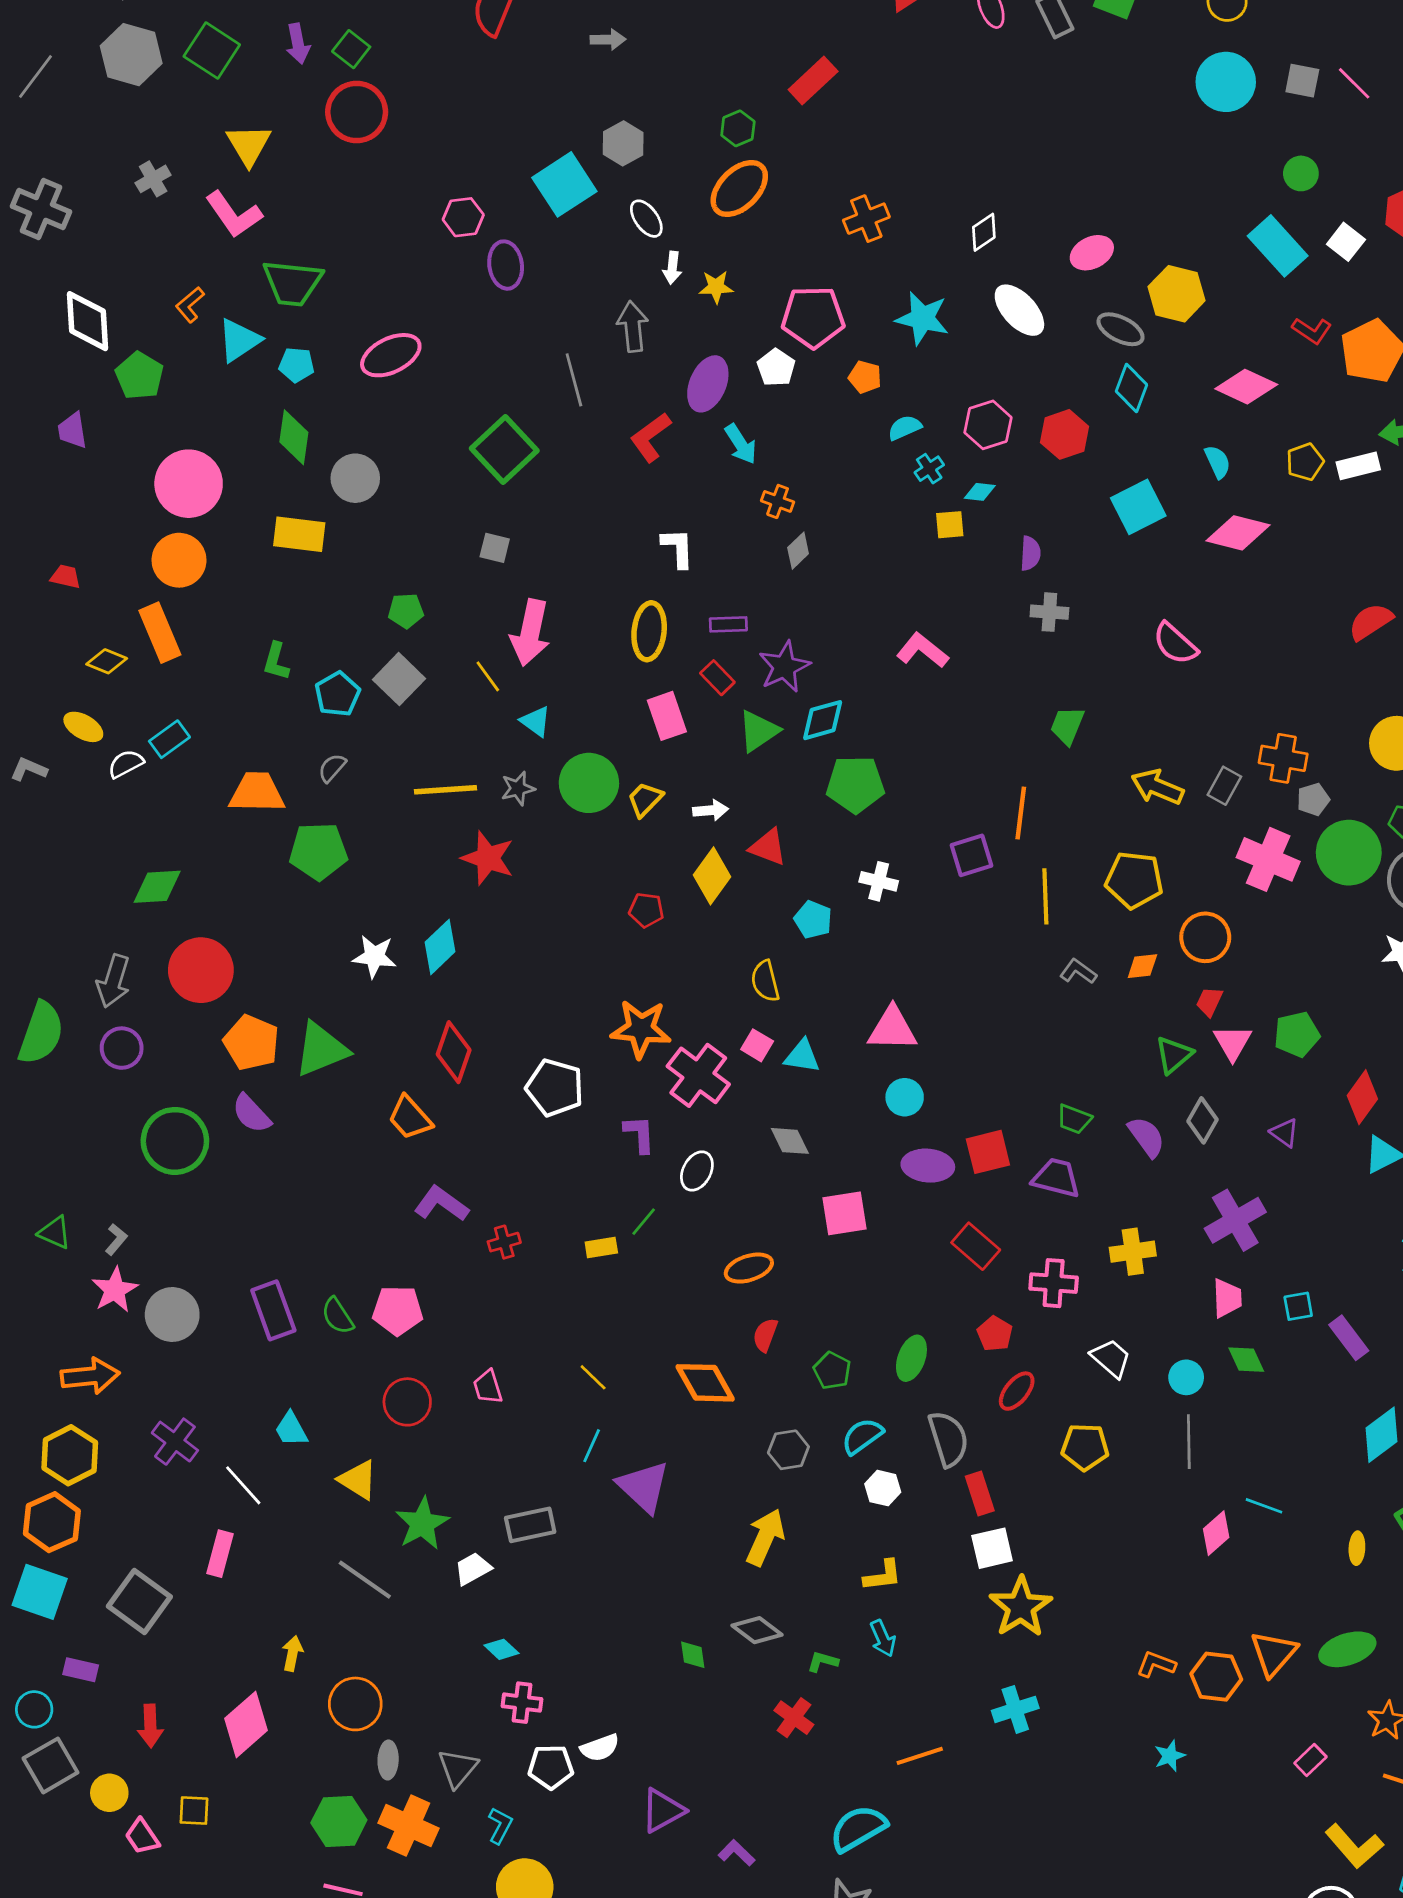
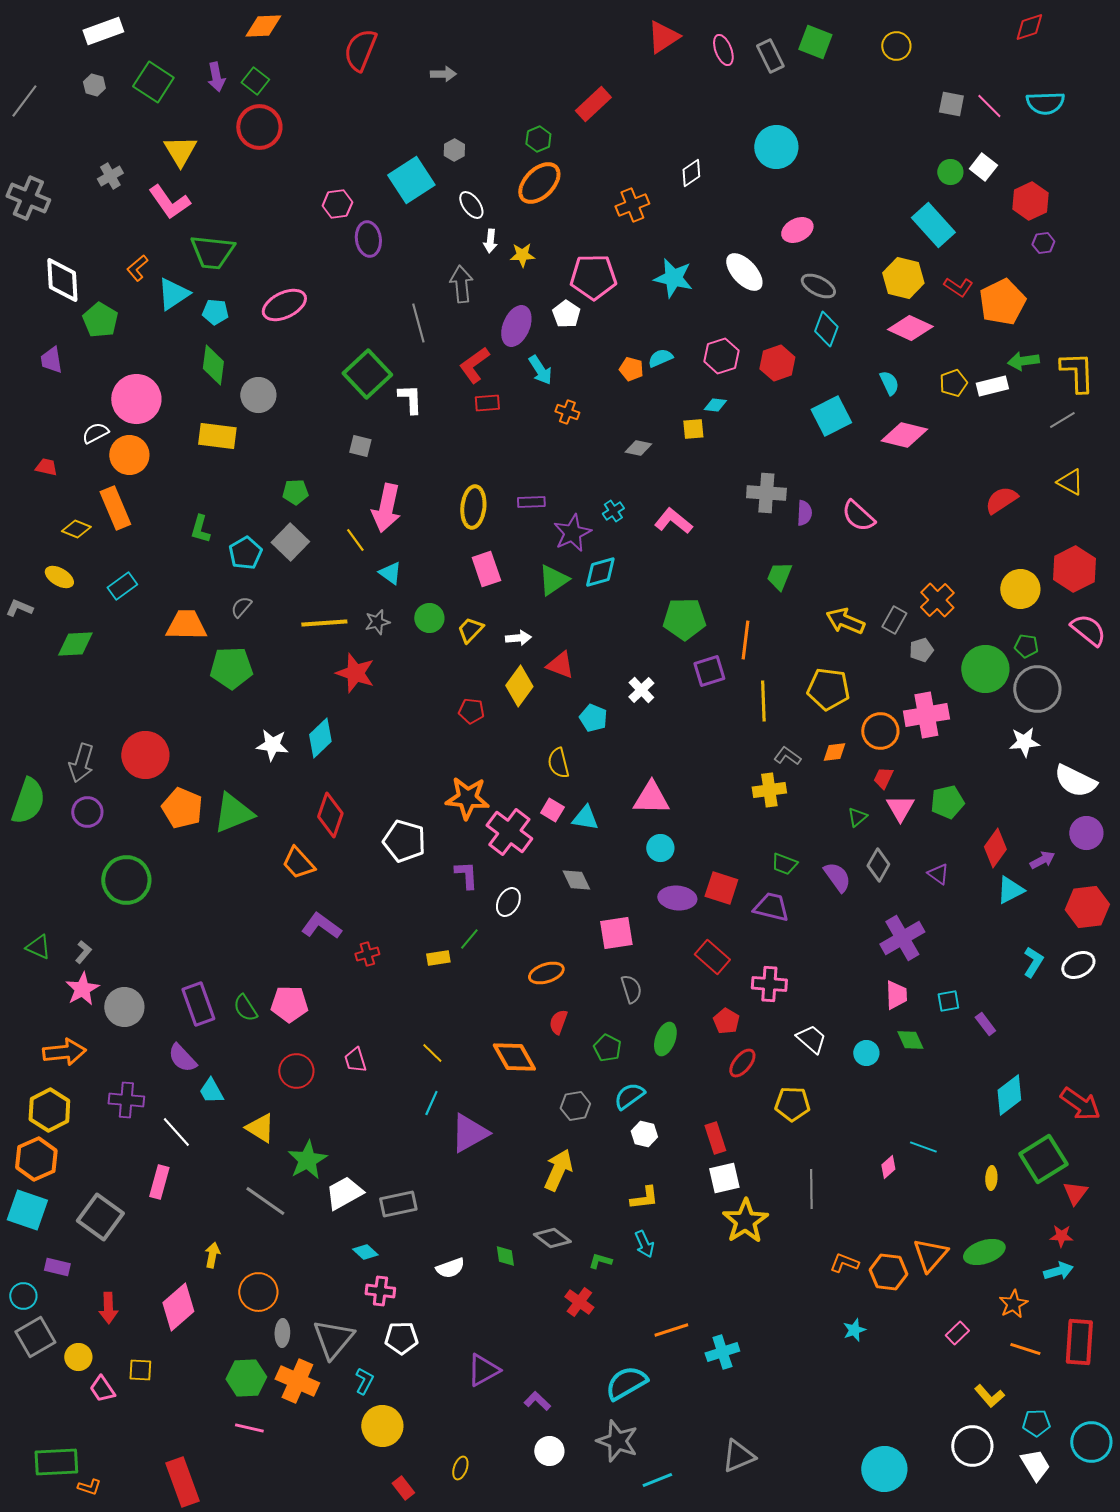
gray hexagon: (131, 55) -> (94, 85), size x0.5
cyan circle: (1226, 82) -> (776, 147), moved
gray hexagon: (623, 143) -> (454, 150), size x0.7
white diamond: (984, 232) -> (691, 173), moved
white square: (1346, 242) -> (983, 167), moved
yellow hexagon: (1177, 294) -> (903, 278), moved
orange pentagon: (865, 377) -> (631, 369), moved
cyan cross: (929, 469) -> (613, 511), moved
white L-shape: (678, 548) -> (410, 399), moved
gray diamond: (798, 551) -> (638, 448), moved, turned 56
purple semicircle: (1030, 553) -> (804, 513), moved
gray cross: (1049, 612) -> (766, 493), size x1.4
red rectangle: (717, 678) -> (487, 403), moved, turned -50
orange cross: (1283, 758) -> (937, 600), turned 36
white semicircle: (126, 764) -> (95, 433), moved
green circle: (589, 783) -> (429, 618), size x0.7
green pentagon: (855, 784) -> (684, 619), moved
gray pentagon: (1313, 799) -> (921, 650), moved
pink cross: (1268, 859) -> (926, 715), moved, turned -33
white cross: (879, 881) -> (641, 690), turned 32
green diamond: (157, 887) -> (75, 644), moved
green triangle: (1174, 1055) -> (857, 817), size x0.7
purple semicircle: (251, 1114) -> (182, 1058), moved
red square: (988, 1152) -> (721, 888), turned 32
yellow cross: (1133, 1252) -> (769, 790), moved
purple rectangle: (1349, 1338) -> (985, 1024), size x0.7
gray semicircle: (948, 1439) -> (631, 989), moved, size x0.7
purple cross: (175, 1442) -> (126, 1100), turned -32
gray line: (1189, 1442) -> (811, 1189), moved
purple triangle: (644, 1487) -> (469, 1133), turned 48
gray rectangle: (530, 1525) -> (398, 1204), moved
pink diamond: (1216, 1533) -> (888, 1167), size x0.7
white trapezoid: (473, 1569) -> (344, 1193), size x1.4
cyan cross: (1015, 1709) -> (722, 1352), moved
white semicircle: (600, 1748) -> (450, 1268), moved
gray triangle: (458, 1768) -> (333, 1339), size x1.4
yellow L-shape: (1354, 1846) -> (989, 1396), size x0.7

